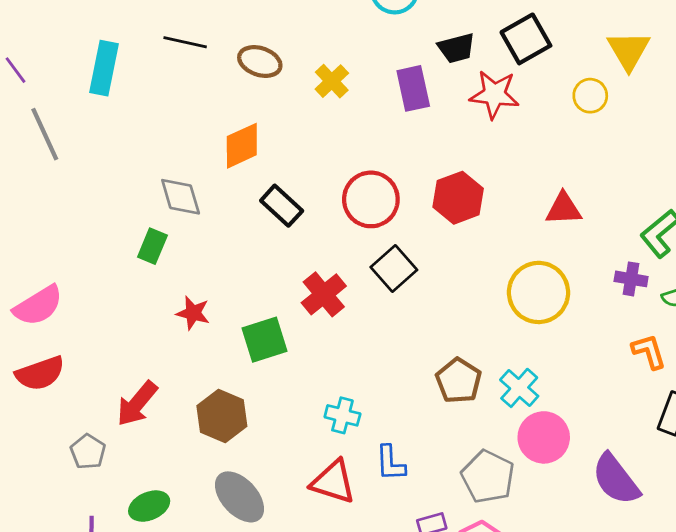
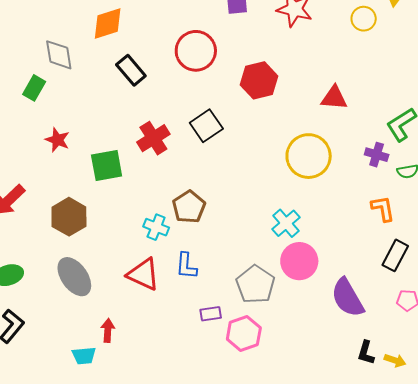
red circle: (371, 199) -> (196, 51), moved
brown pentagon: (459, 381) -> (189, 207), moved

